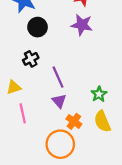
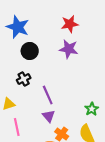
green star: (99, 94) -> (92, 109), moved

